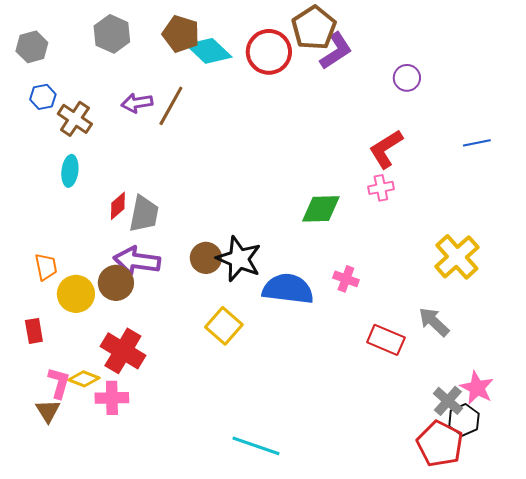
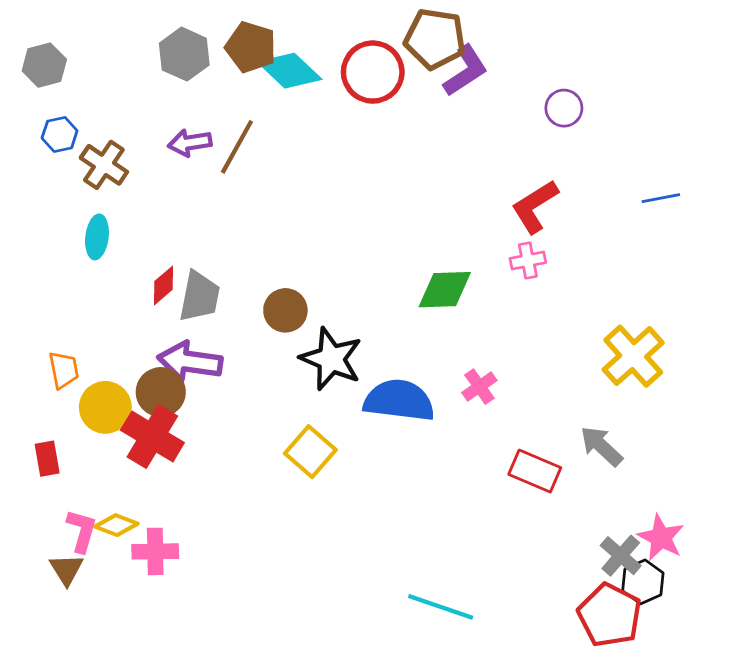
brown pentagon: (314, 28) -> (435, 39), turned -30
gray hexagon: (112, 34) -> (184, 54), moved
brown circle: (206, 258) -> (285, 310), moved
pink cross: (346, 279) -> (479, 387), turned 35
red cross: (123, 351) -> (152, 436), moved
cyan line: (256, 446) -> (441, 607), moved

